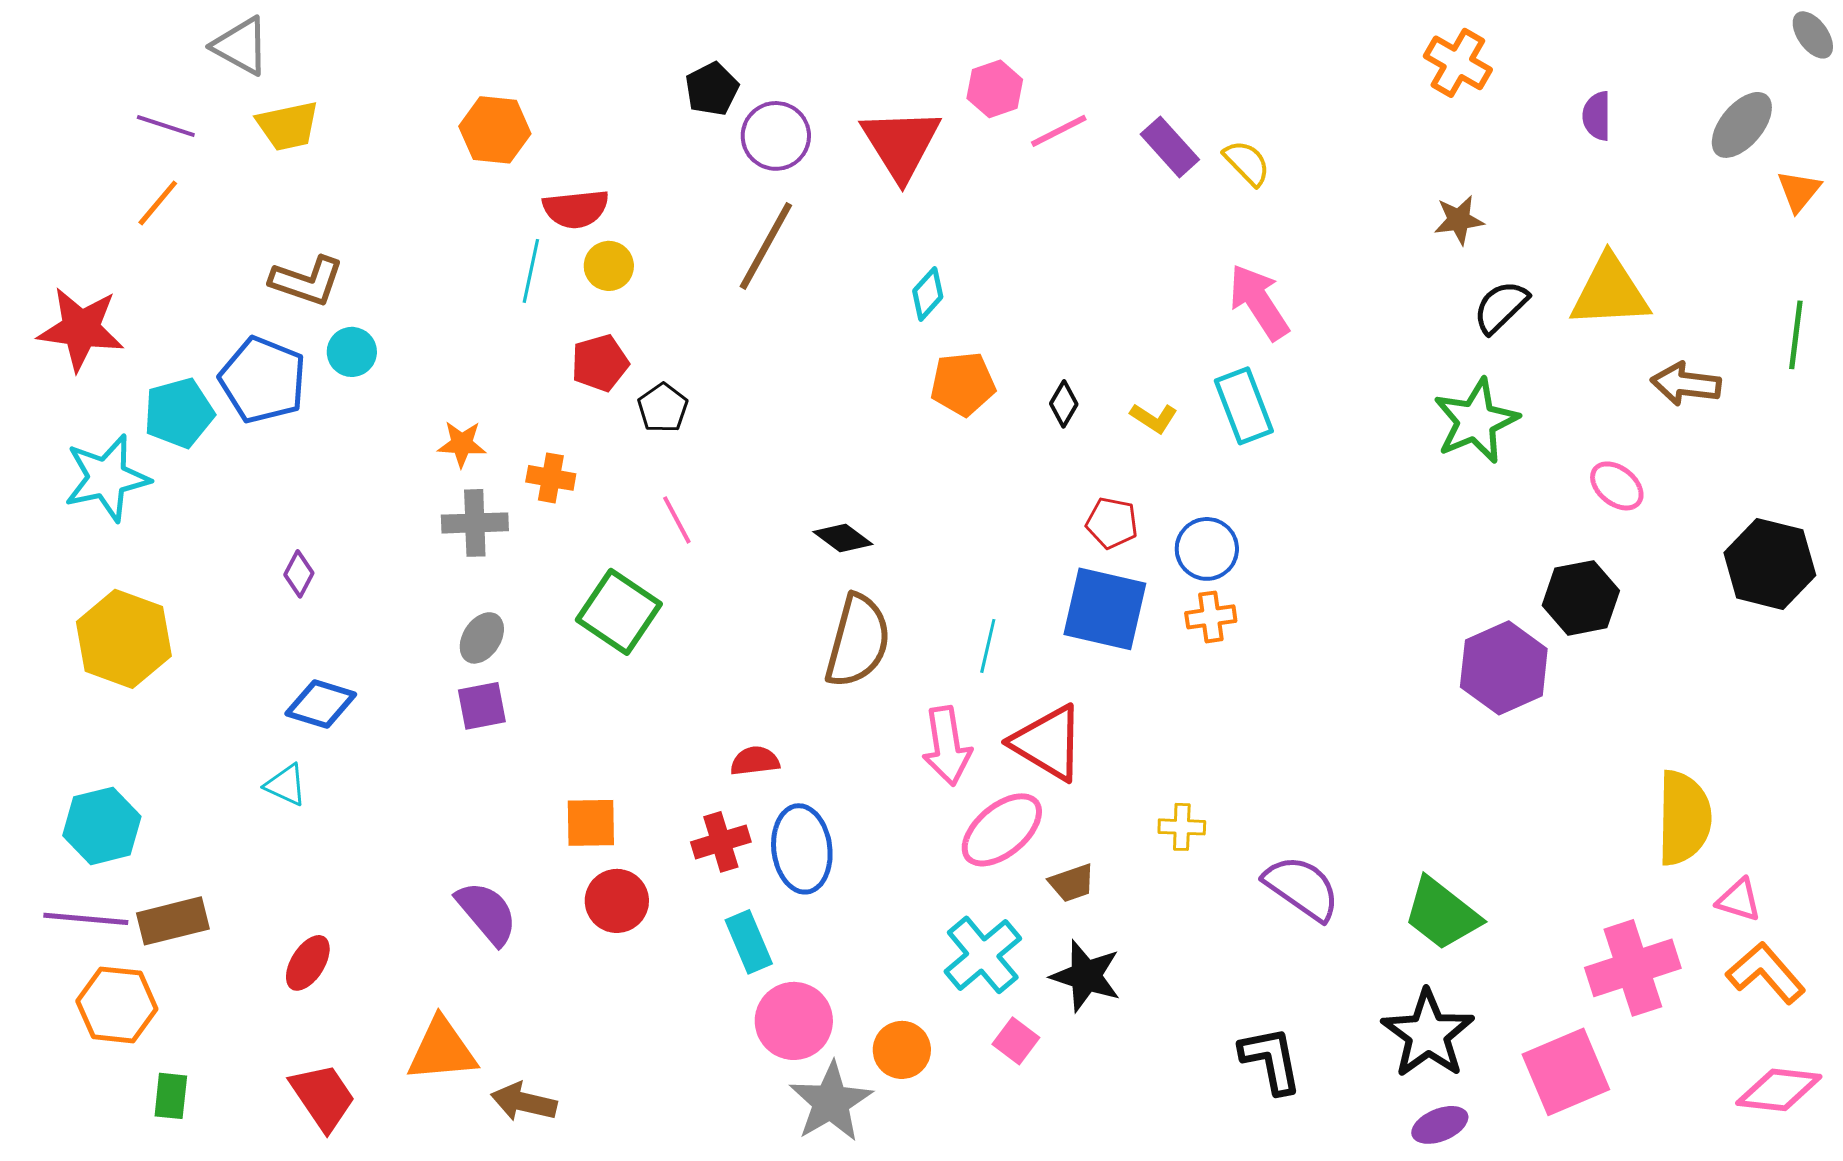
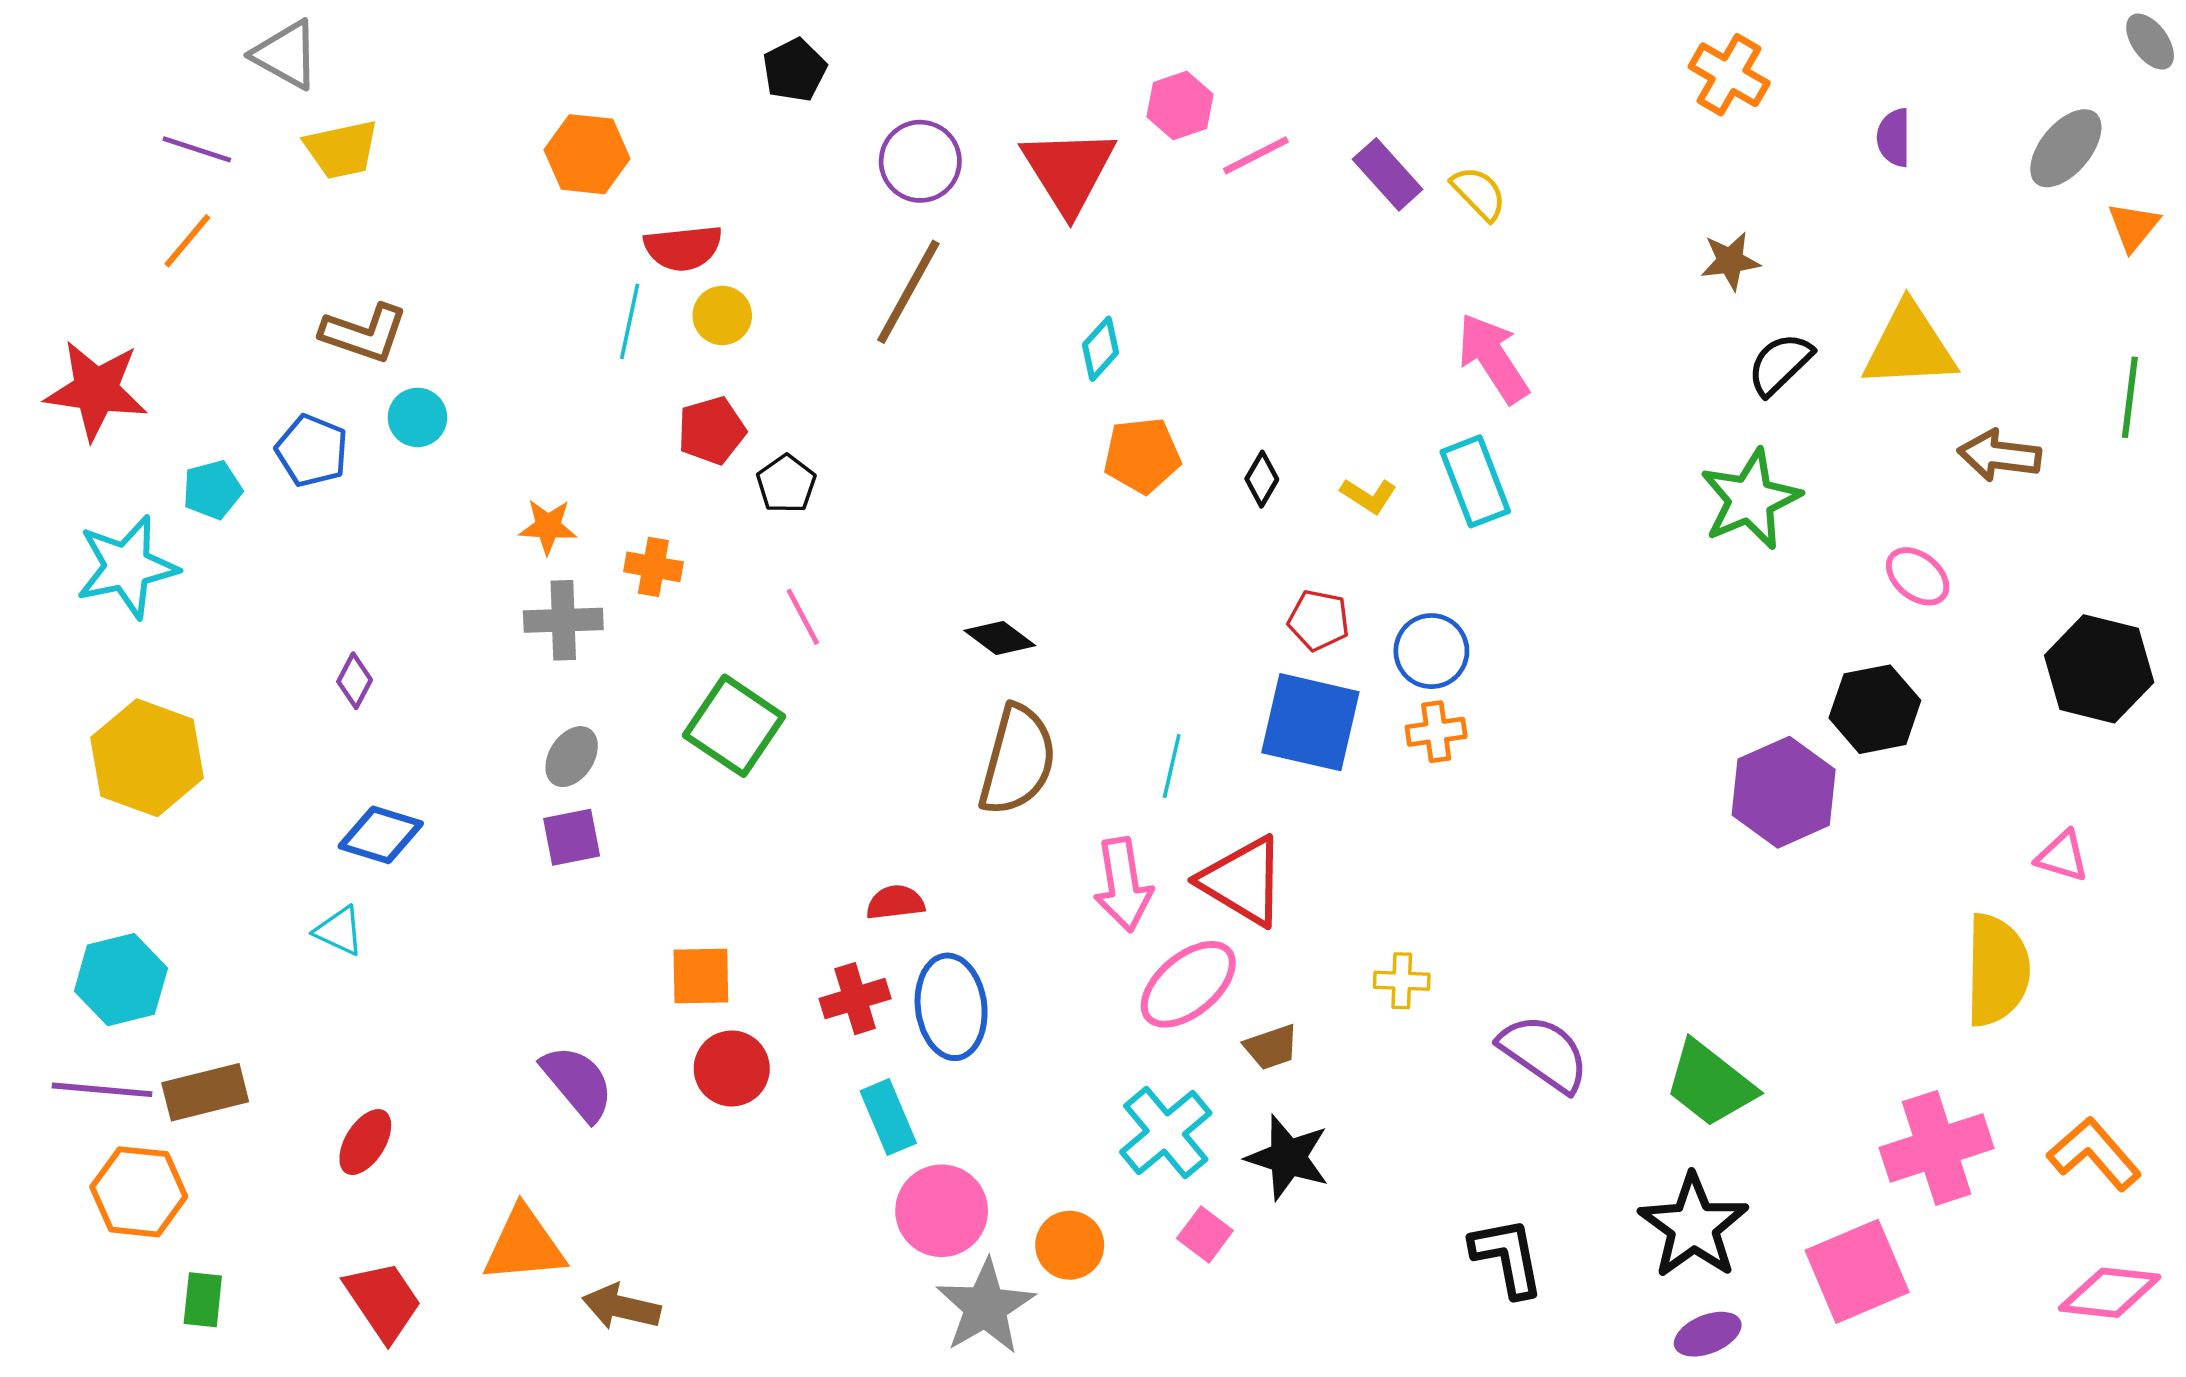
black pentagon: (712, 89) -> (795, 70), moved
blue pentagon: (263, 380) -> (312, 451), size x0.7
cyan pentagon: (179, 413) -> (212, 490), size x0.7
pink triangle: (1739, 900) -> (2062, 856), moved

